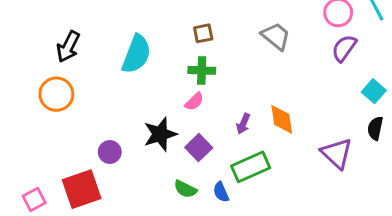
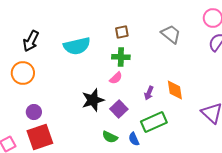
cyan semicircle: (136, 54) -> (77, 46), turned 56
purple circle: (110, 152) -> (34, 112), moved

